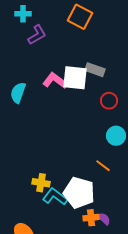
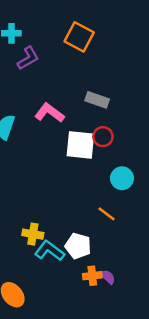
white square: (75, 78) -> (80, 145), moved
red circle: (109, 101) -> (103, 137), moved
white pentagon: (79, 193) -> (78, 246), size x0.7

